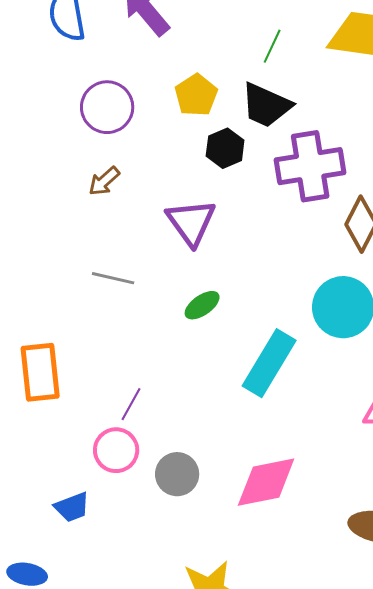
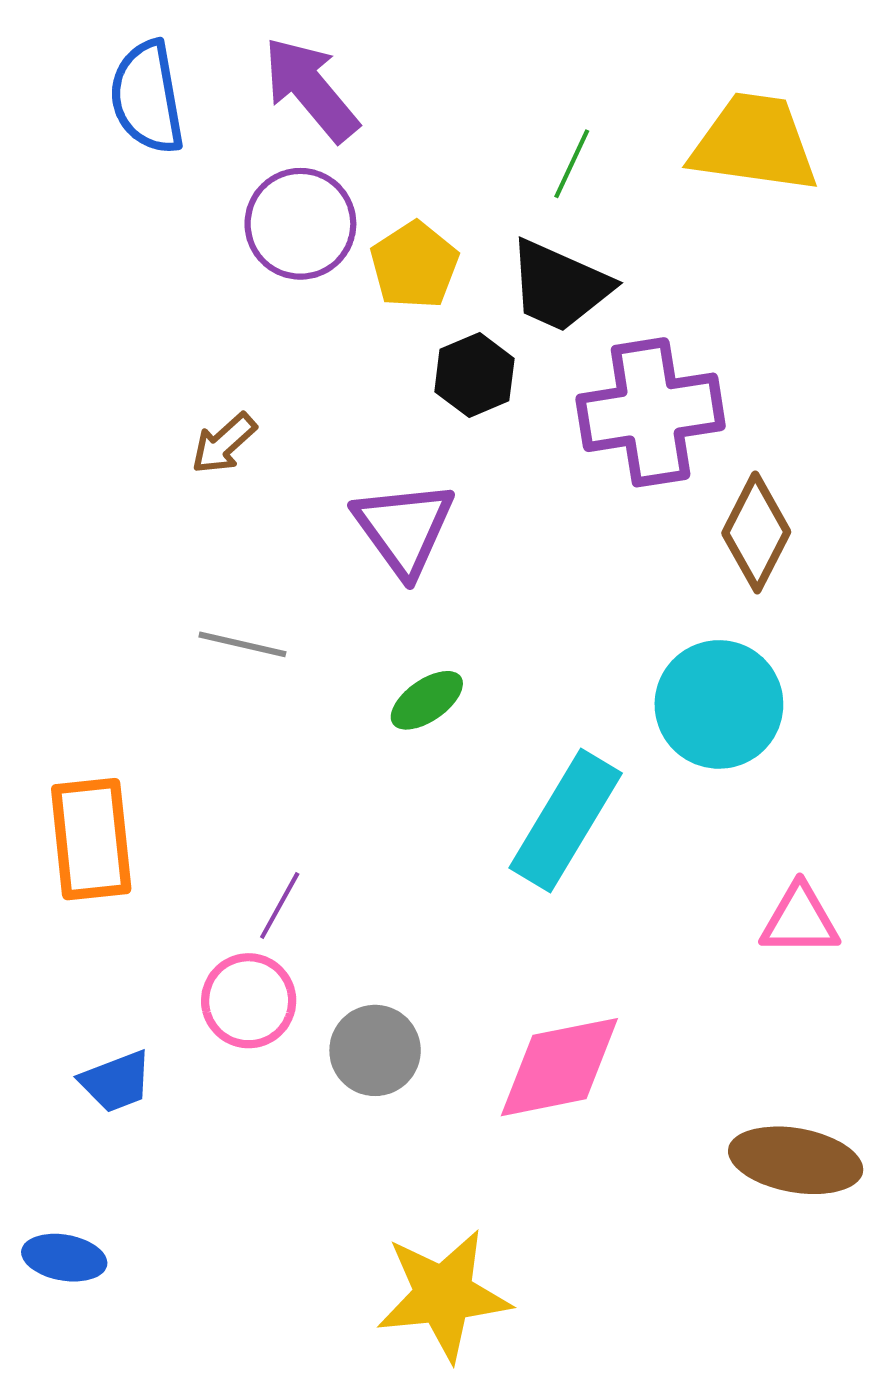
purple circle: (107, 107) -> (300, 224), moved
blue trapezoid: (72, 507) -> (116, 1082), moved

